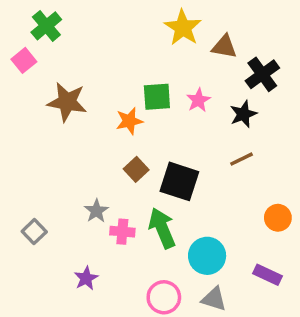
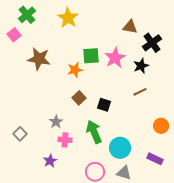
yellow star: (183, 28) -> (68, 18), moved
pink star: (198, 100) -> (115, 58), size x1.5
black square: (179, 181) -> (104, 105), size x0.6
pink cross: (122, 232) -> (65, 140), moved

